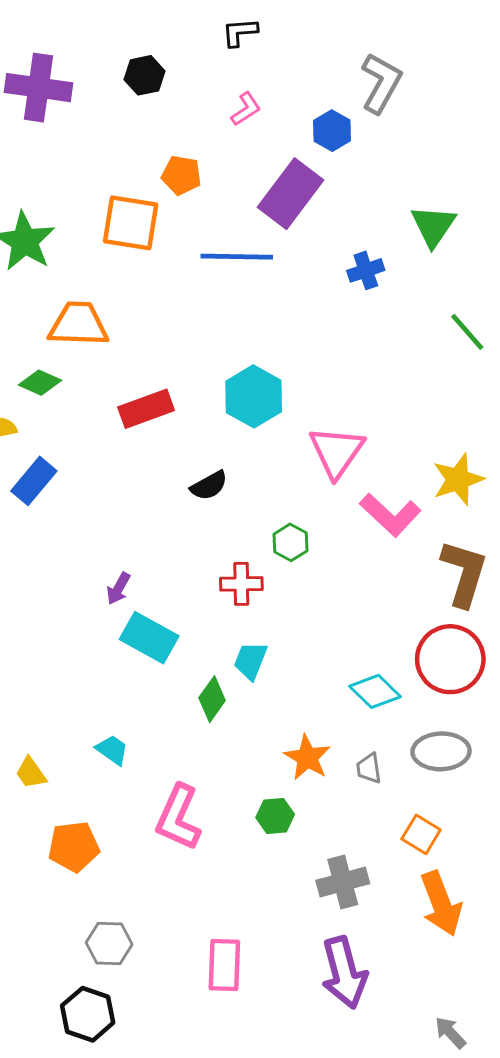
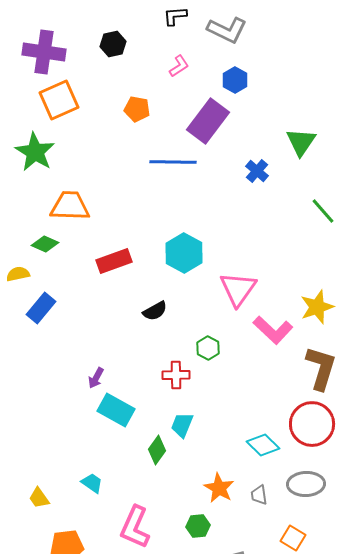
gray L-shape: (381, 83) -> (227, 30), moved, turned 87
orange square: (131, 223) -> (59, 100), moved, turned -33
blue cross: (366, 270) -> (257, 171), turned -30

